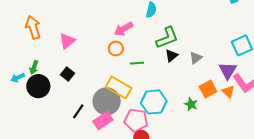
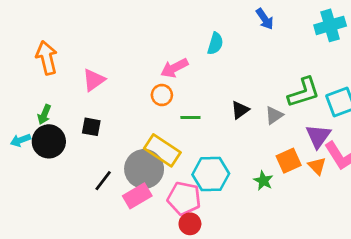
green L-shape: (167, 38) -> (304, 92), moved
black square: (68, 74) -> (91, 127), turned -32
cyan arrow: (18, 78) -> (20, 140), moved

